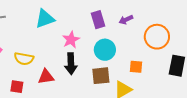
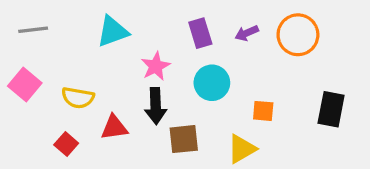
orange circle: (157, 37) -> (298, 35), moved
brown square: (101, 76) -> (184, 139), moved
red square: (17, 87) -> (66, 144), turned 32

